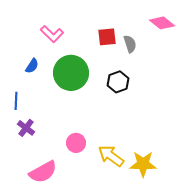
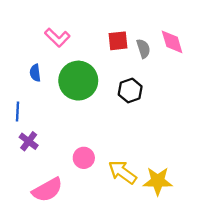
pink diamond: (162, 23) -> (172, 42), moved, turned 35
blue semicircle: (32, 66) -> (35, 73), turned 140

